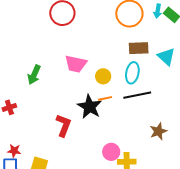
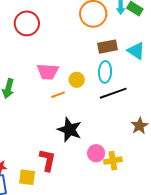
orange line: (105, 98) -> (58, 95), moved
black star: (90, 107) -> (70, 130), moved
red L-shape: (64, 125) -> (48, 160), moved

